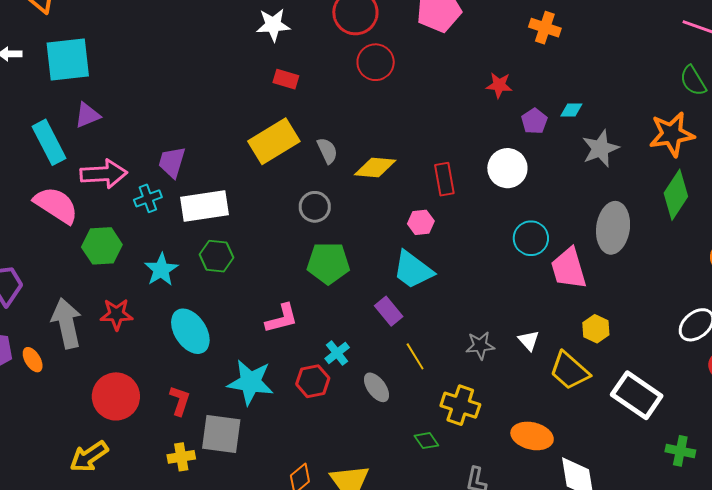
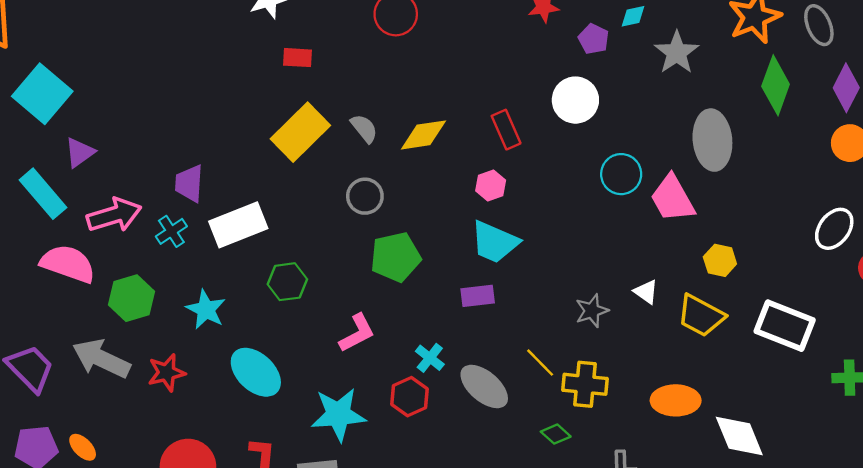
cyan square: (68, 60) -> (42, 94), turned -30
green hexagon: (216, 256) -> (287, 282), moved
purple rectangle: (389, 311) -> (478, 296), turned -44
gray arrow: (67, 323) -> (101, 359), moved, turned -39
yellow line: (415, 356) -> (540, 363), moved
gray ellipse: (376, 387) -> (484, 387), size x1.4

